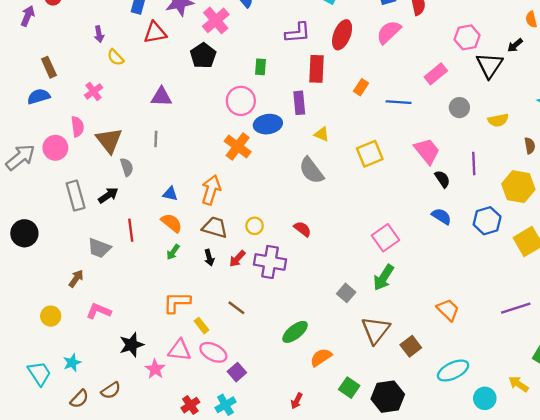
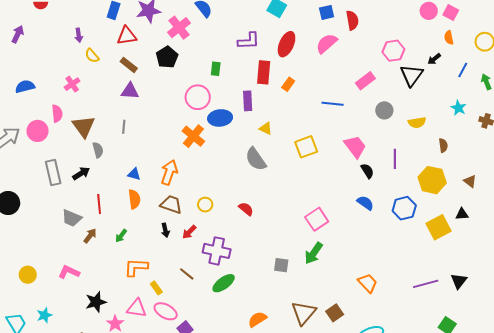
purple arrow: (28, 16) -> (18, 34), moved
brown rectangle: (49, 67) -> (129, 65), moved, turned -30
orange rectangle: (361, 87) -> (288, 84), moved
orange semicircle: (172, 223) -> (134, 199), turned 42
green arrow: (173, 252) -> (121, 236), moved
purple cross: (270, 262) -> (217, 251), moved
brown arrow: (76, 278) -> (90, 236), moved
gray square: (346, 293) -> (281, 265), turned -35
brown triangle: (376, 330) -> (304, 313), moved
green ellipse: (295, 332) -> (224, 283), moved

